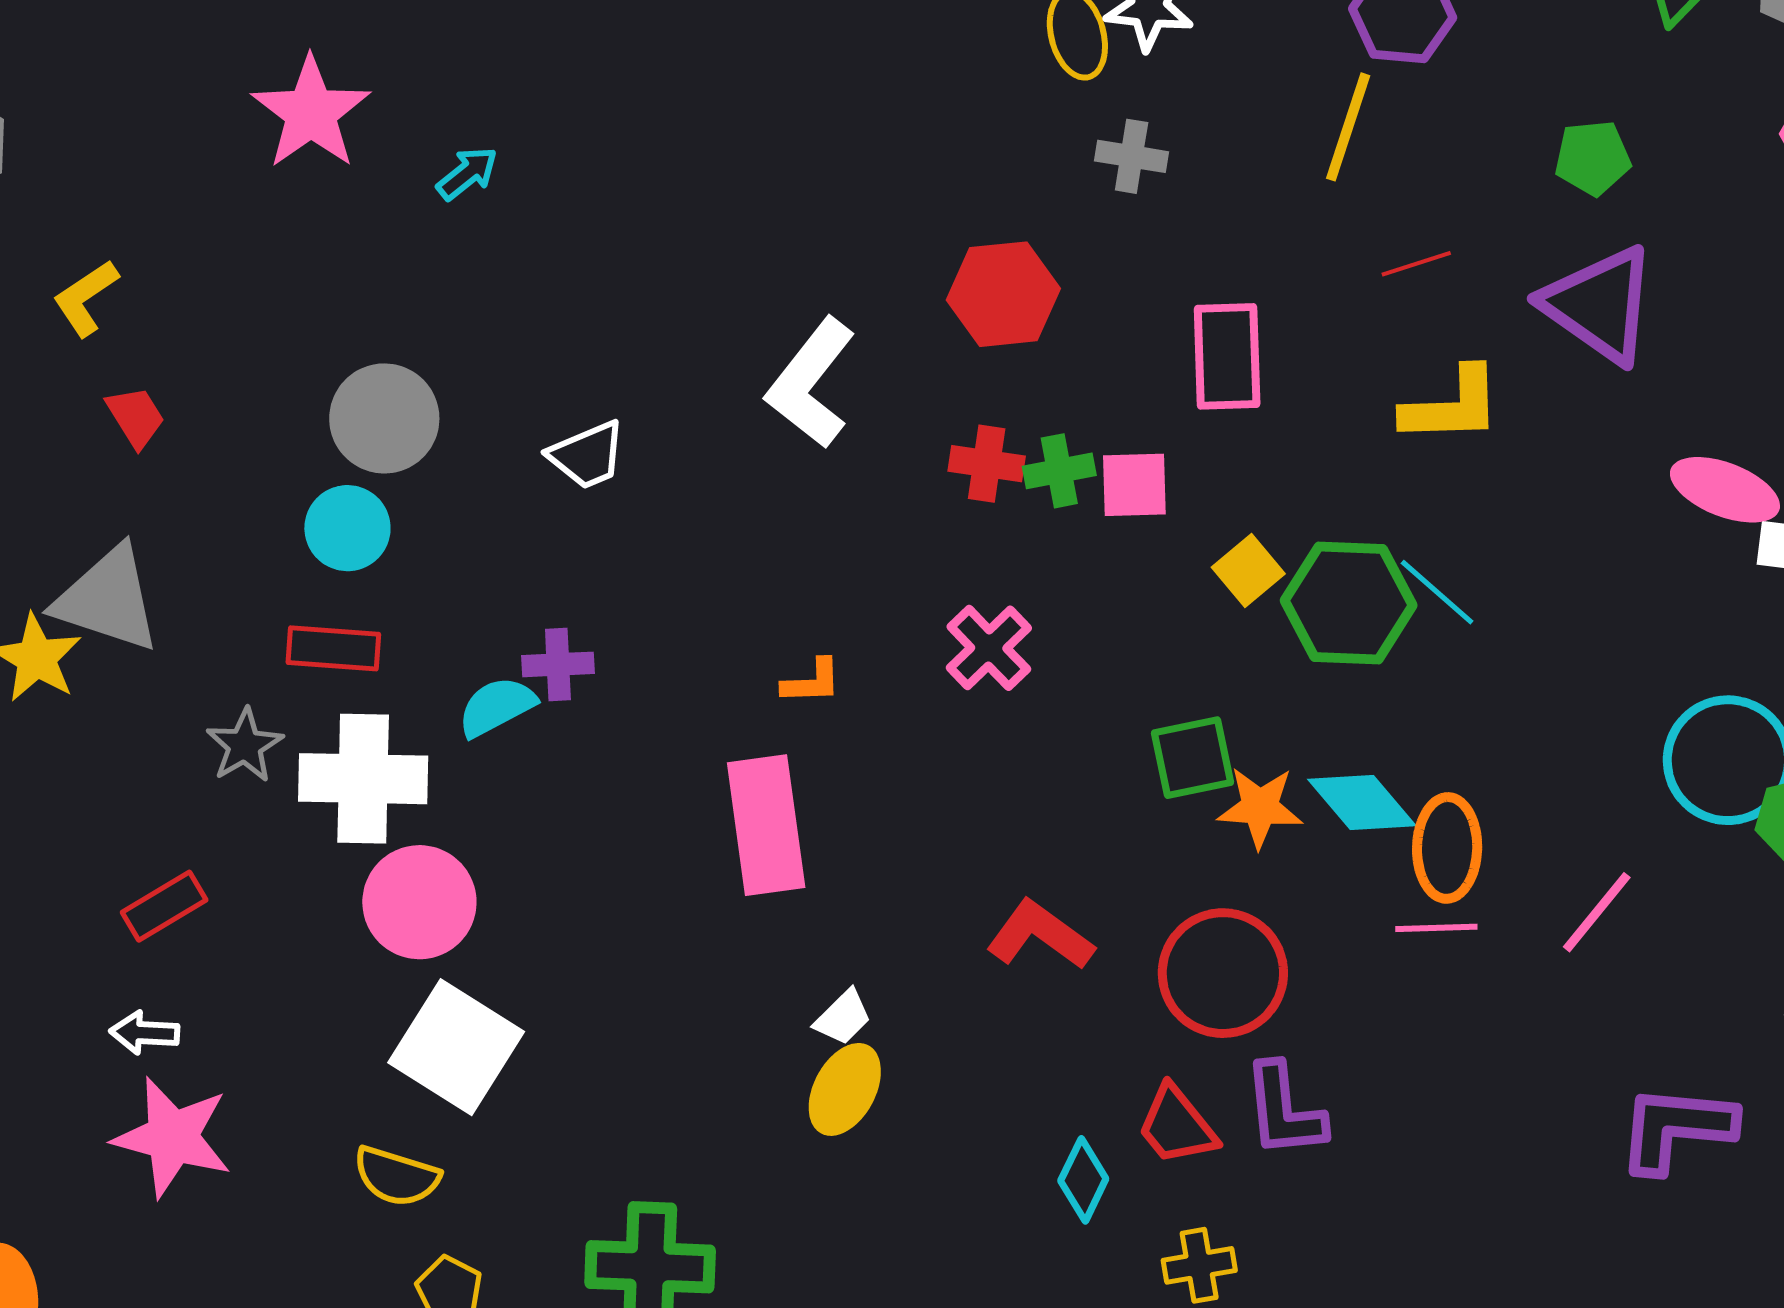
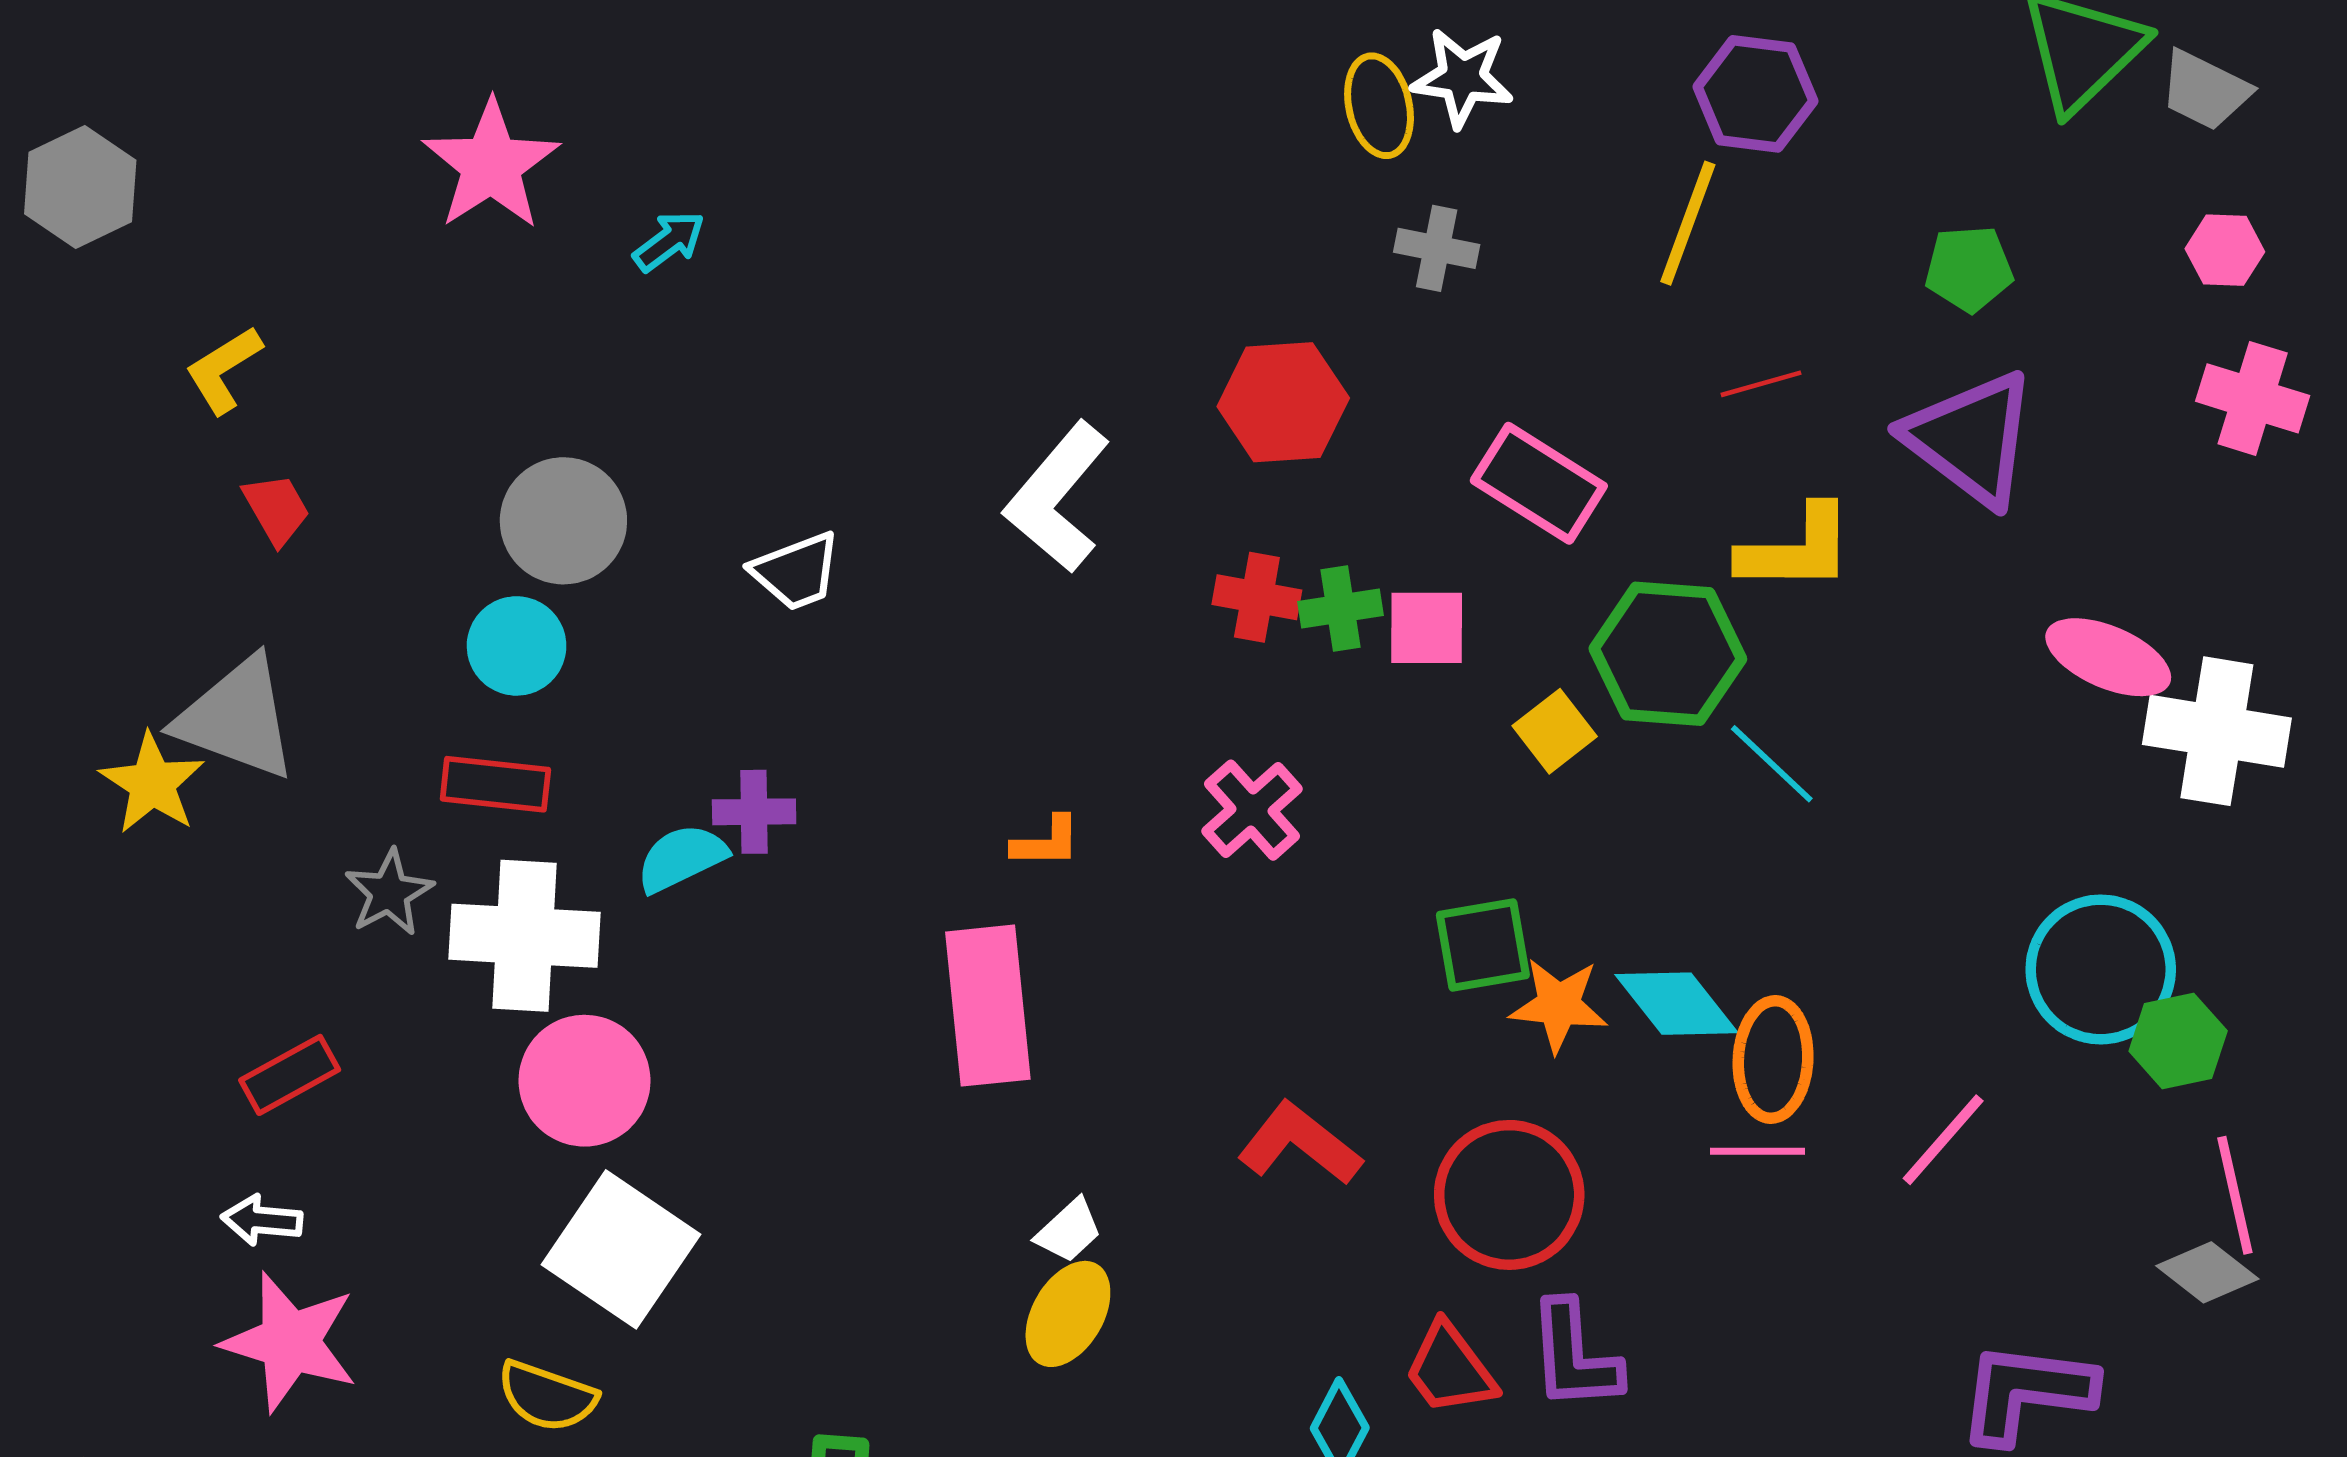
pink rectangle: (1227, 356) -> (1539, 483), turned -58
green hexagon: (1349, 603) -> (1668, 654), moved

